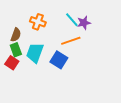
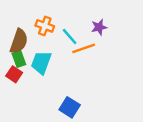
cyan line: (72, 20) -> (70, 37), moved
brown semicircle: (16, 35) -> (19, 41), size x1.5
blue square: (59, 60) -> (70, 107), moved

